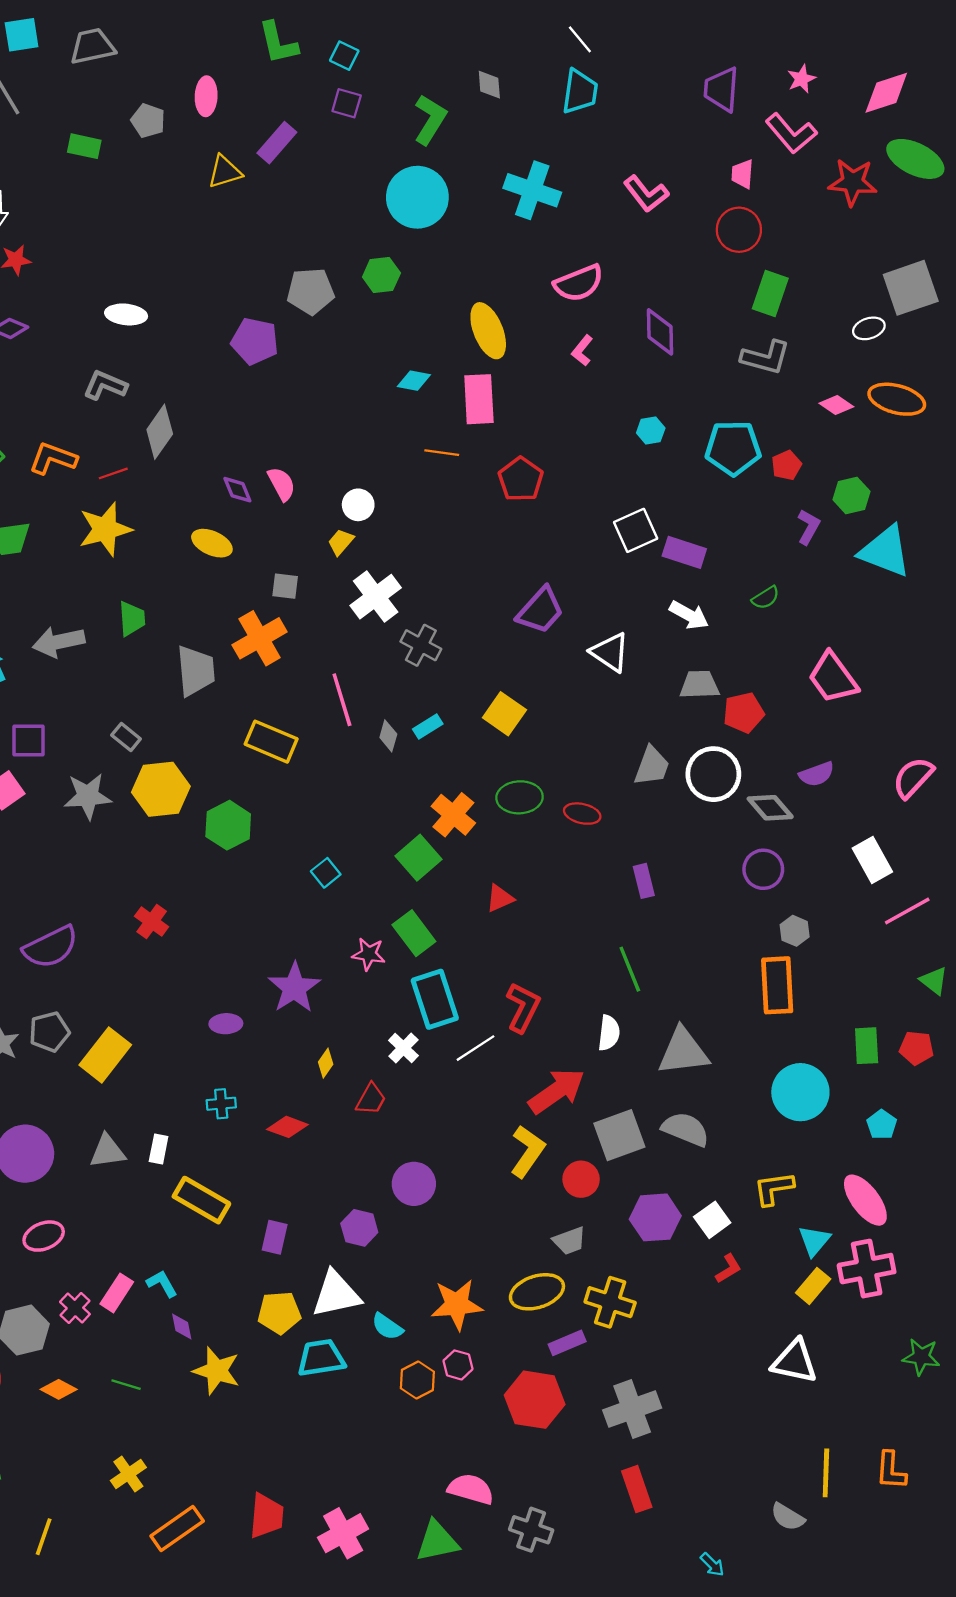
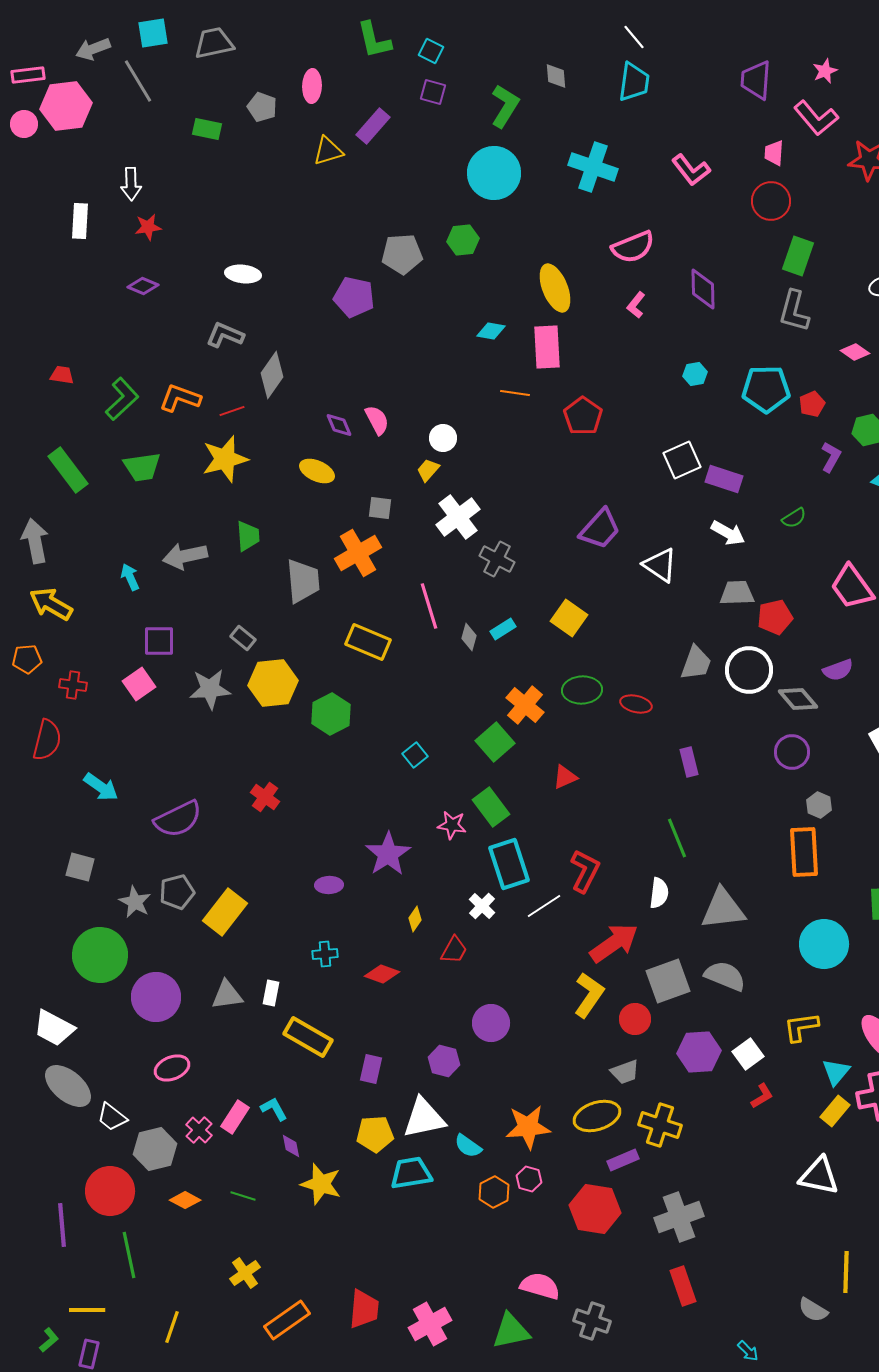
gray L-shape: (766, 357) -> (794, 311), turned 90

